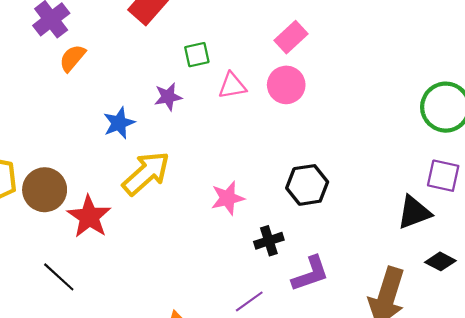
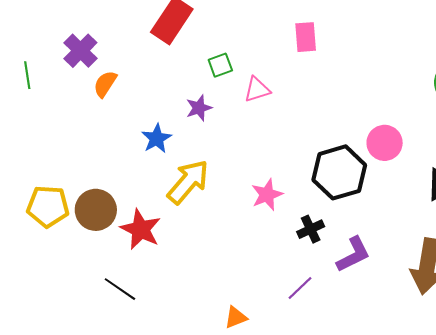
pink rectangle: (291, 37) -> (306, 37), turned -44
pink circle: (286, 85) -> (385, 143), moved
black hexagon: (307, 185) -> (339, 172), size x1.4

